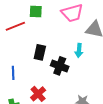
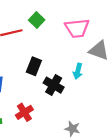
green square: (36, 12) -> (37, 20), turned 32

